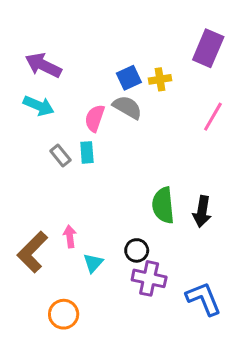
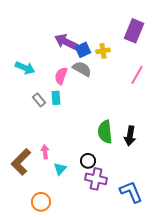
purple arrow: (43, 65) -> (66, 42), moved

